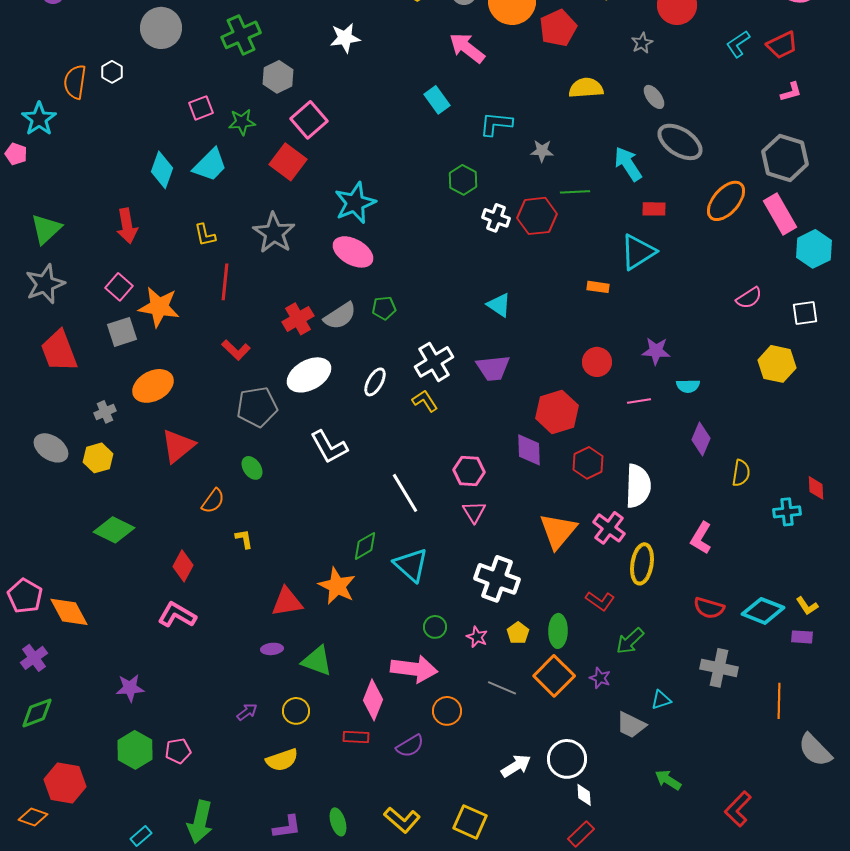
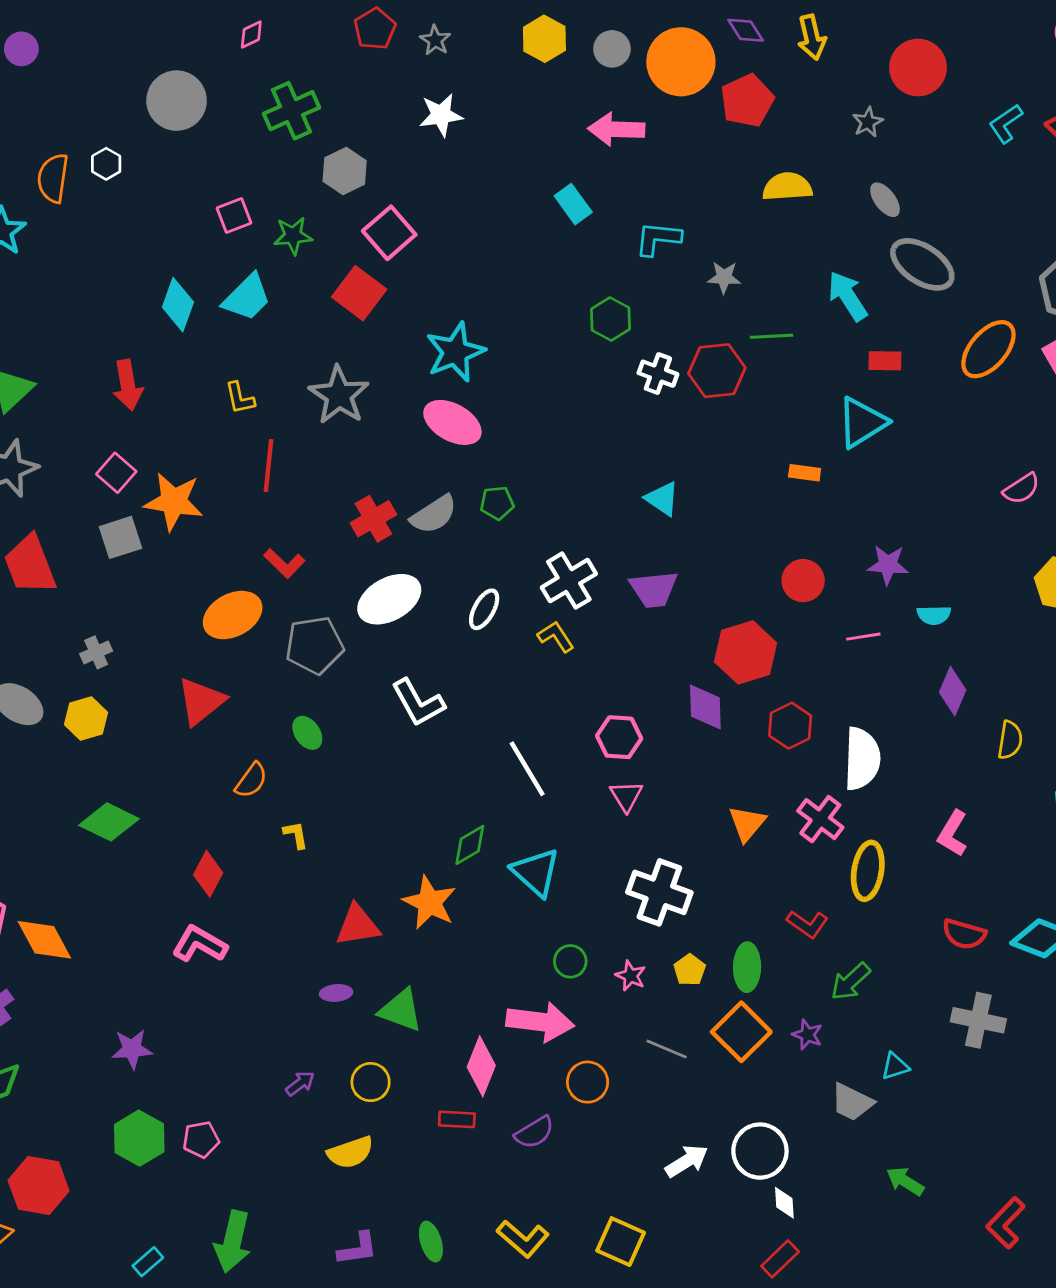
pink arrow: (467, 48) -> (616, 129), turned -36
orange ellipse: (153, 386) -> (233, 615), moved
orange triangle: (558, 531) -> (747, 823), size x0.7

